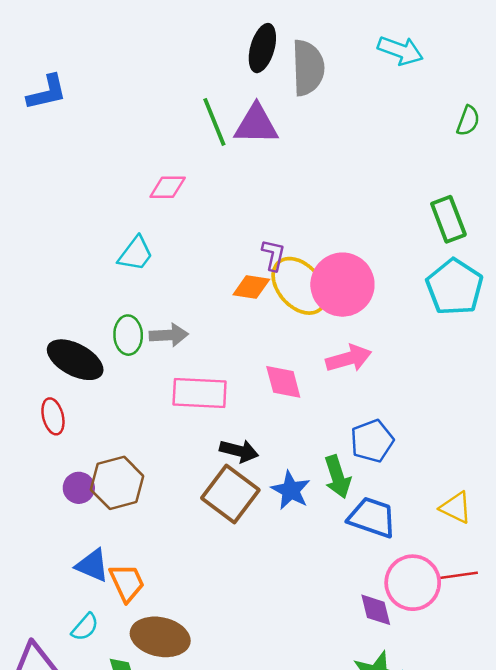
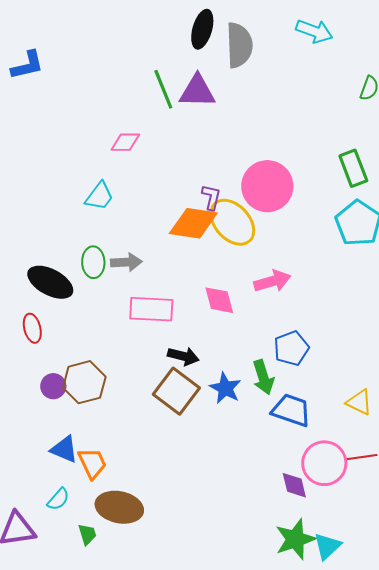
pink circle: (342, 285) -> (267, 186), moved
orange diamond: (251, 287) -> (193, 223), size x1.6

